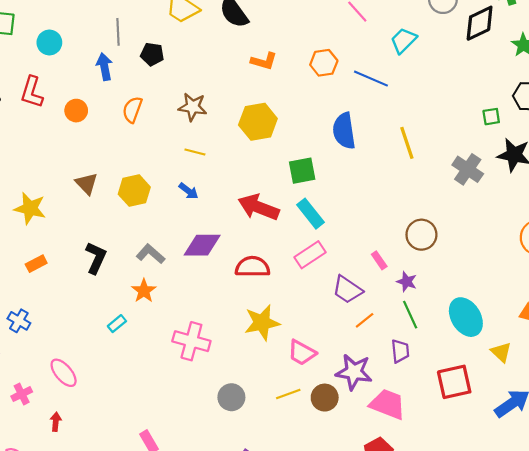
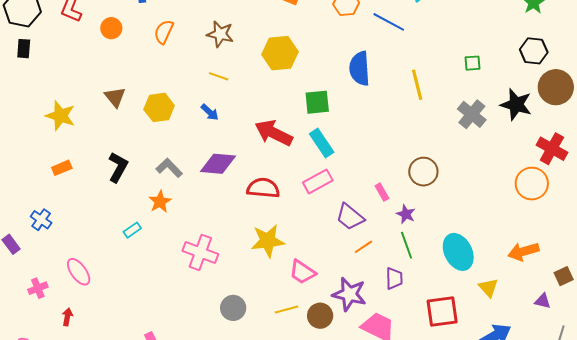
green square: (491, 117) -> (472, 63), moved

